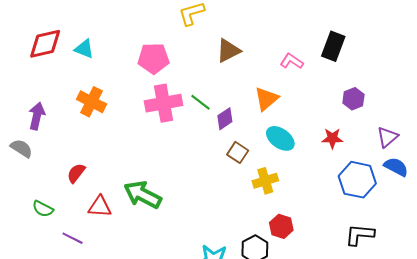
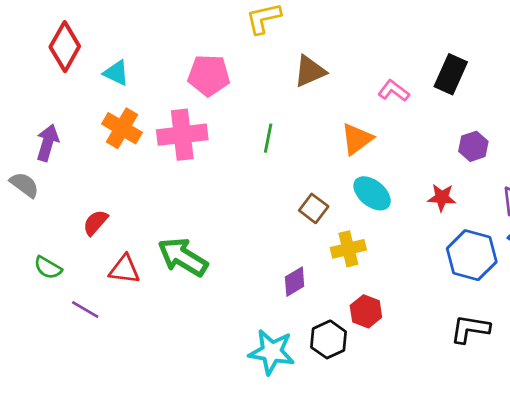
red diamond: (45, 44) -> (65, 47), turned -51
cyan triangle: (84, 49) -> (116, 73), moved
green line: (200, 102) -> (268, 138), turned 60
pink cross: (164, 103) -> (182, 135), moved
purple diamond: (225, 119) -> (295, 282), moved

